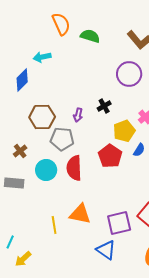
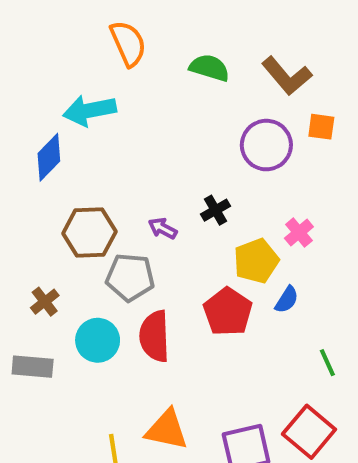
green semicircle: (90, 36) -> (209, 68), moved
cyan arrow: (42, 57) -> (89, 110), size x1.4
purple arrow: (78, 115) -> (163, 228), turned 104

